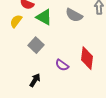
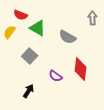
gray semicircle: (74, 15) -> (68, 37), moved

